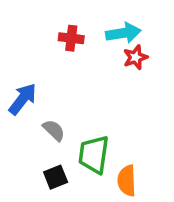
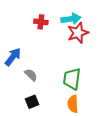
red star: (135, 57) -> (78, 33), size x1.5
green trapezoid: (94, 155) -> (72, 79), moved

